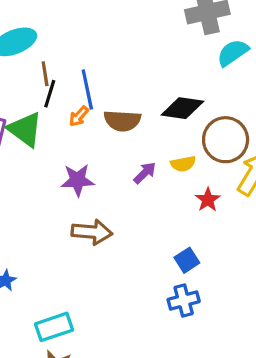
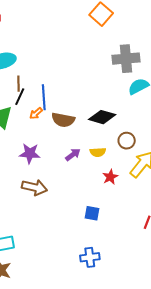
brown circle: (226, 140) -> (127, 141), size x0.6
blue square: (187, 260) -> (92, 213), turned 35
blue cross: (184, 301) -> (90, 257), moved

